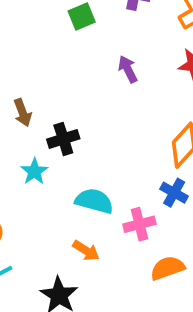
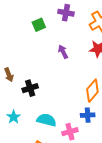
cyan star: (34, 171) -> (14, 117), moved
blue cross: (174, 193) -> (88, 115), turned -32

